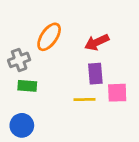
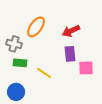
gray cross: (19, 60) -> (14, 44), turned 35
yellow line: (84, 99) -> (44, 73), moved, turned 35

